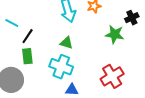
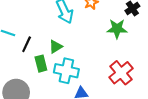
green triangle: (67, 43) -> (56, 47), moved, turned -40
green rectangle: (27, 56) -> (41, 64), moved

